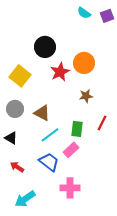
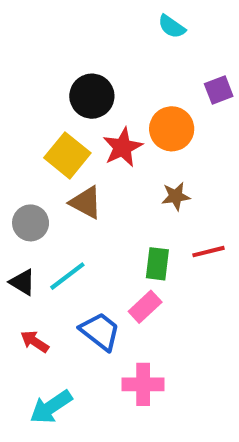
purple square: (107, 16) -> (219, 90), moved
yellow square: (20, 76) -> (67, 155), moved
brown triangle: (42, 113) -> (86, 202), moved
red line: (102, 123) -> (208, 252), turned 49
cyan line: (50, 135) -> (67, 276), moved

